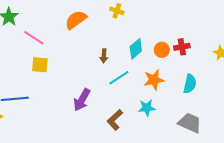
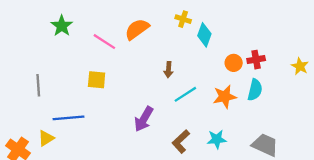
pink line: (34, 38) -> (104, 42), moved
cyan diamond: (136, 49) -> (204, 35), moved, turned -30
cyan semicircle: (190, 84) -> (255, 90), moved
cyan star: (147, 108) -> (217, 139), moved

